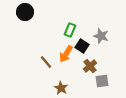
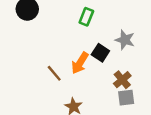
green rectangle: (70, 30) -> (86, 17), moved
brown cross: (90, 66) -> (122, 80), moved

